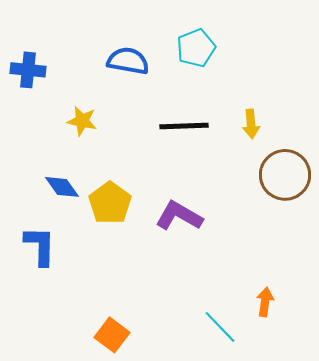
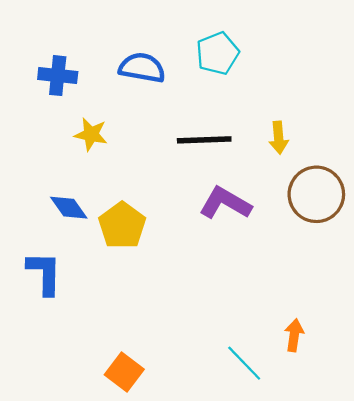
blue cross: (28, 70) -> (58, 76), moved
purple L-shape: (179, 216) -> (225, 203), moved

